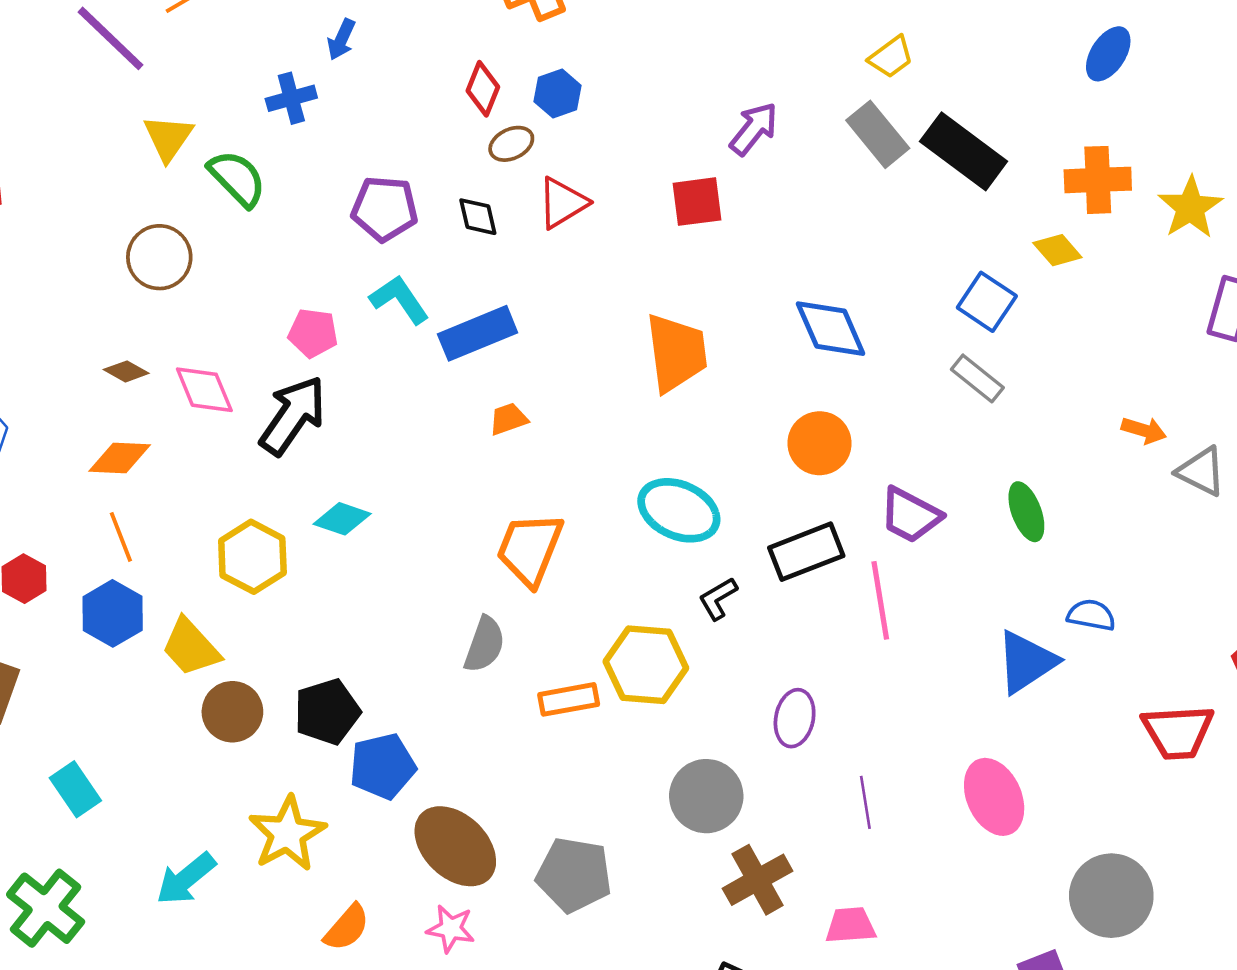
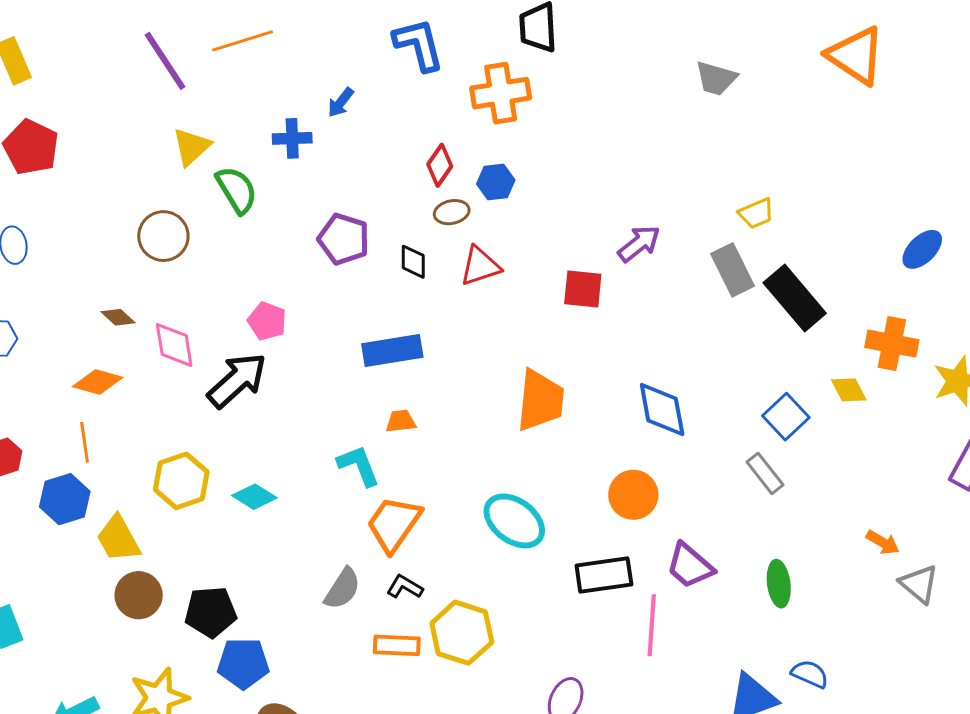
cyan L-shape: (399, 299) -> (359, 466), moved
cyan diamond: (342, 519) -> (254, 497), moved
black L-shape: (718, 599) -> (405, 587), moved, turned 48

